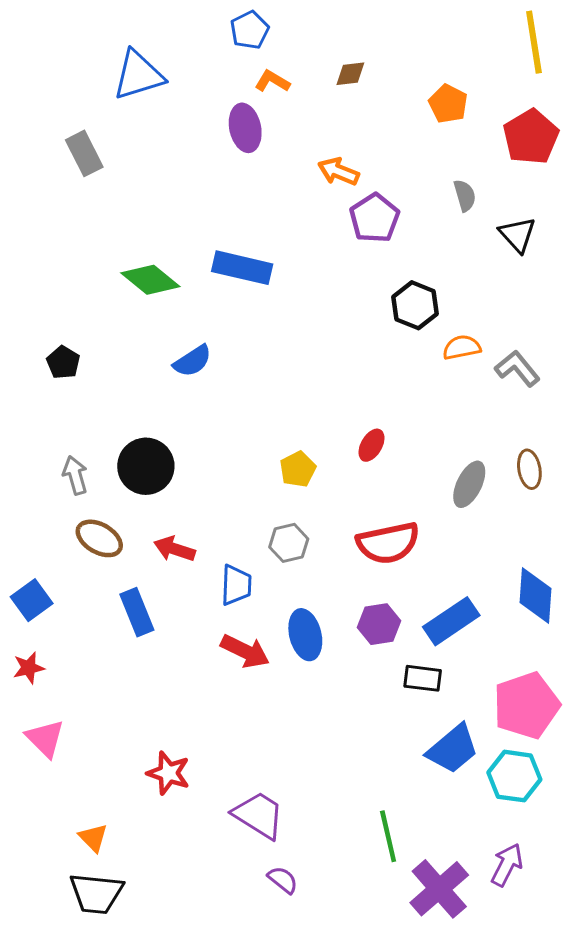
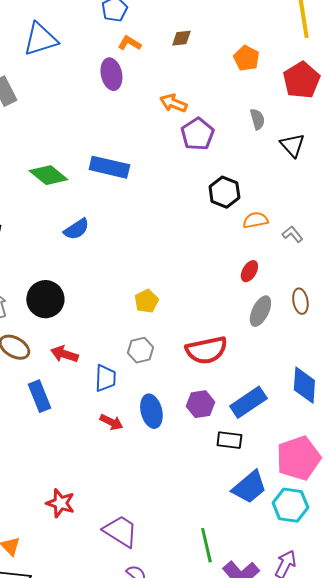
gray L-shape: (517, 368) -> (292, 234), size x0.7
red ellipse: (371, 445) -> (249, 271), moved
red arrow: (245, 651) -> (111, 422), size x0.7

